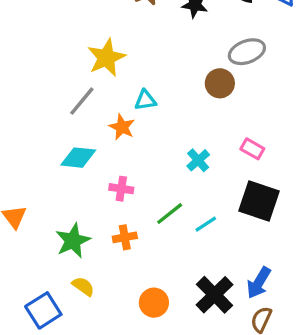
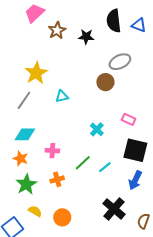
orange star: (122, 127) -> (21, 158), moved
blue arrow: (259, 283) -> (135, 180), moved
orange circle: (154, 303) -> (62, 217), moved

